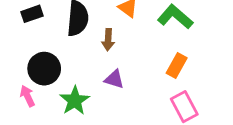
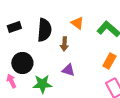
green star: (75, 101) -> (42, 84), turned 30

